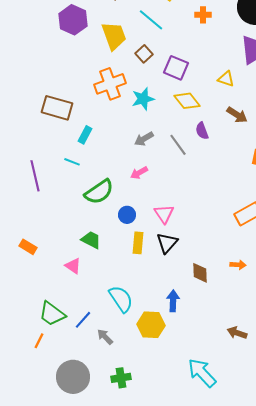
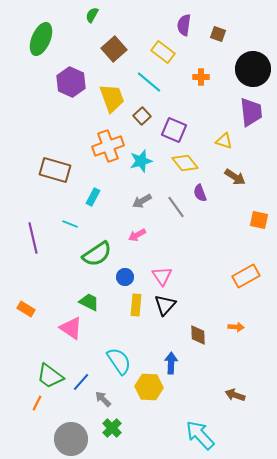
cyan rectangle: (85, 135) -> (93, 197), moved
pink triangle: (73, 266) -> (71, 328), size x1.4
green cross: (121, 378) -> (112, 428), moved, turned -36

